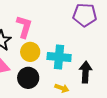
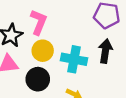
black arrow: (85, 72) -> (105, 51), moved

